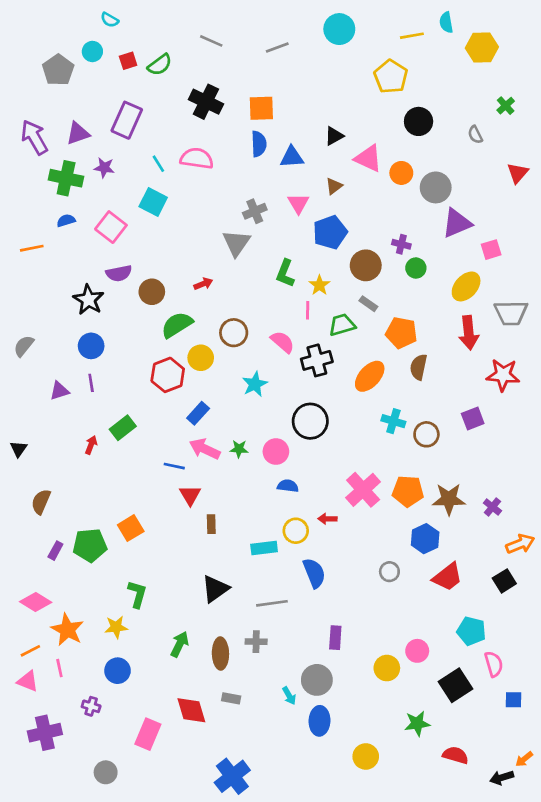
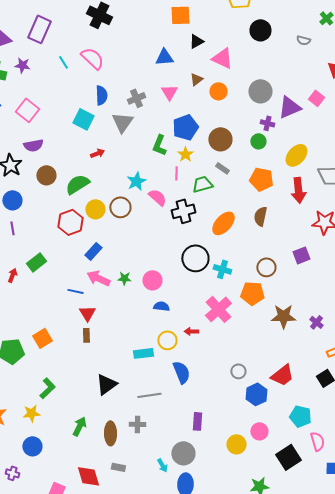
orange square: (261, 108) -> (180, 15), moved
gray semicircle: (475, 135) -> (303, 40), turned -48
blue semicircle: (259, 144) -> (101, 95), moved
pink semicircle: (197, 158) -> (92, 58), turned 35
orange circle: (401, 173) -> (218, 91), moved
gray circle: (436, 187) -> (260, 91), moved
cyan square: (153, 202) -> (83, 119), moved
blue pentagon: (330, 232) -> (185, 127), moved
purple cross: (401, 244) -> (267, 123), moved
pink square: (491, 250) -> (316, 98), moved, turned -35
brown circle: (152, 292) -> (46, 175), moved
brown circle: (234, 333) -> (120, 207), moved
orange pentagon: (401, 333) -> (261, 179), moved
cyan star: (255, 384) -> (136, 181), moved
black circle: (310, 421) -> (195, 258), moved
cyan cross: (393, 421) -> (222, 269), moved
orange pentagon: (408, 491) -> (252, 293), moved
brown rectangle: (211, 524) -> (86, 335), moved
blue hexagon: (425, 539) -> (256, 394), moved
green L-shape: (137, 594) -> (47, 388), turned 30

